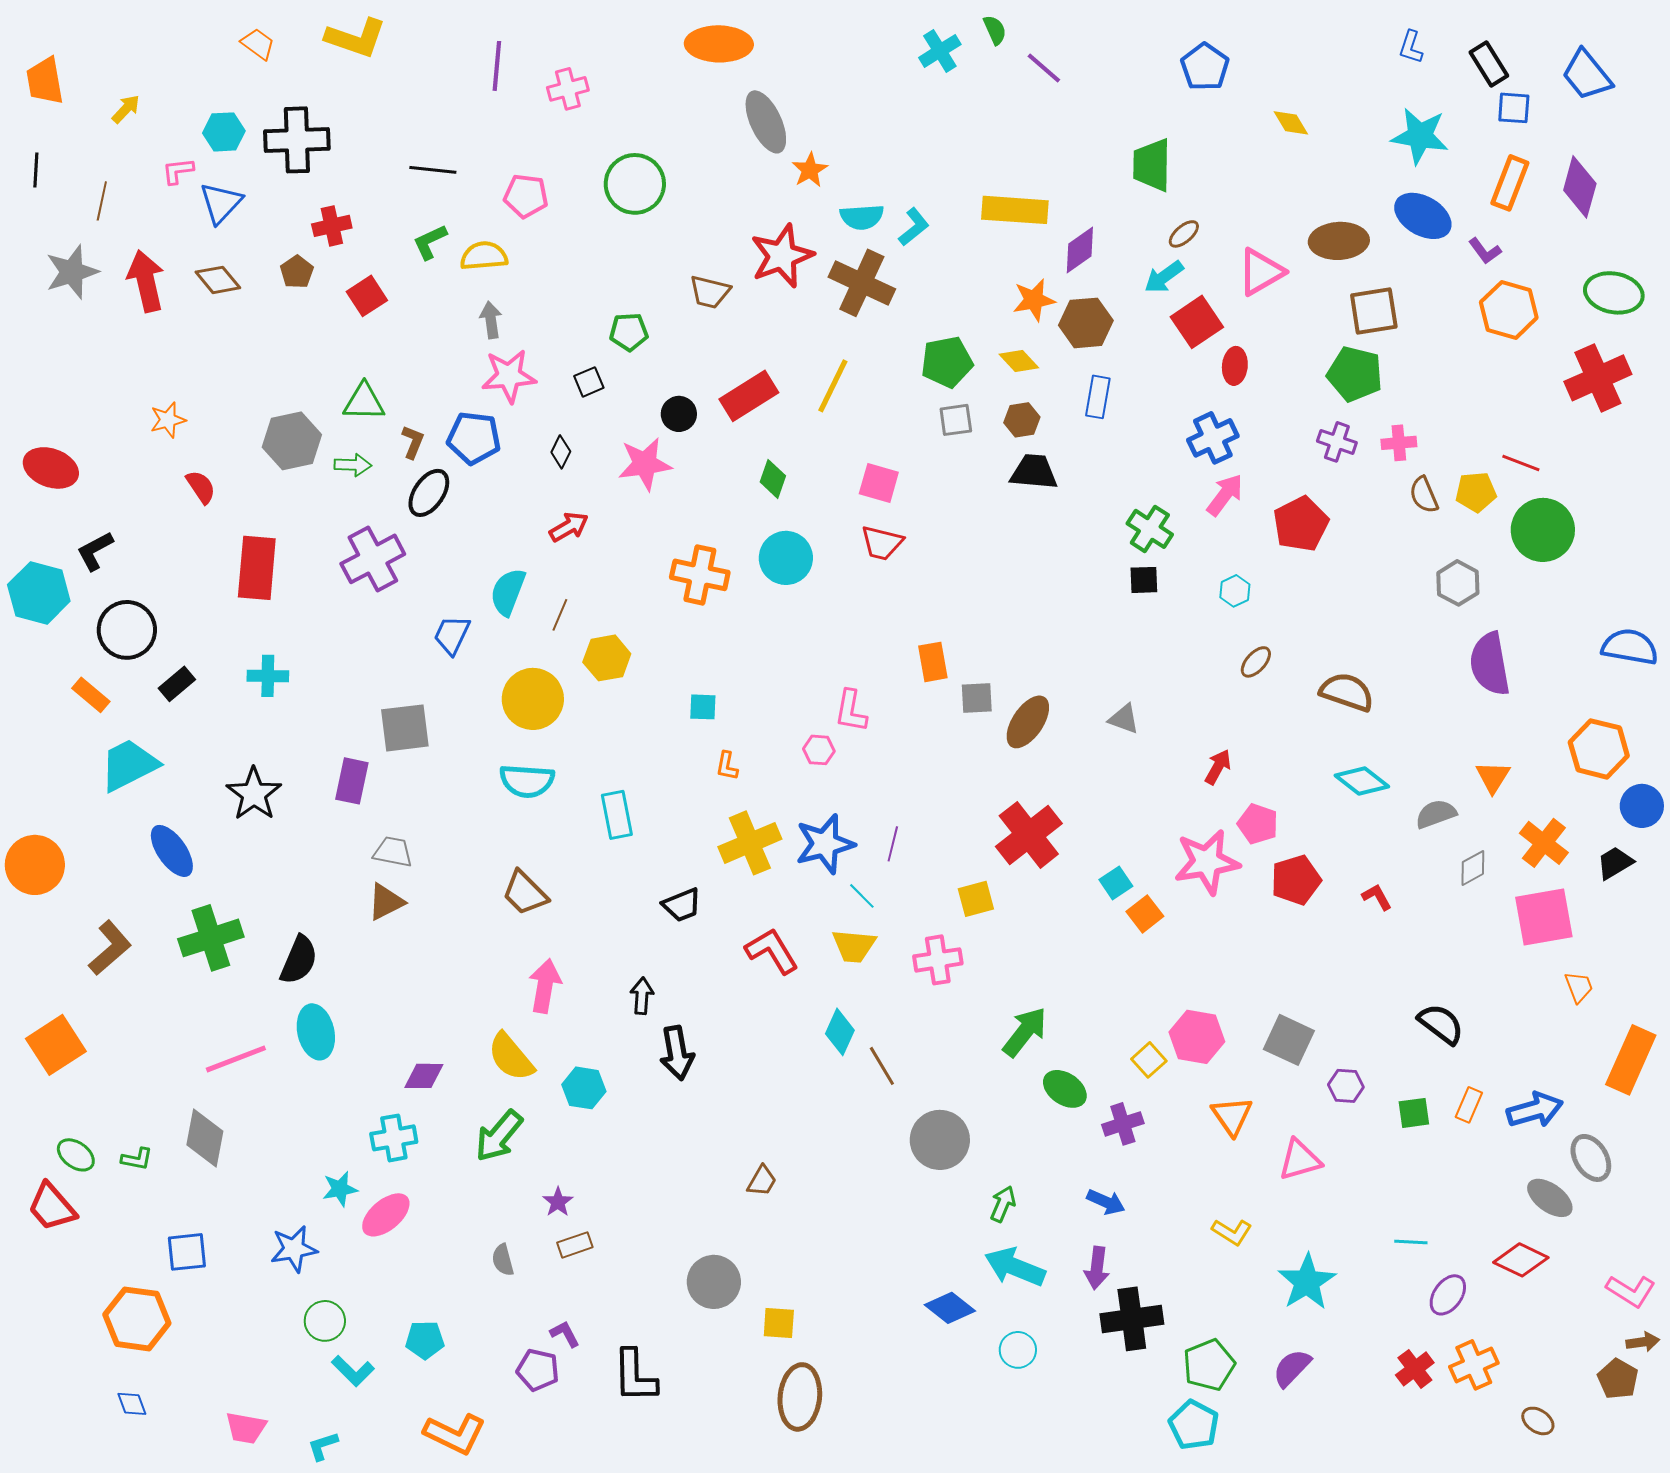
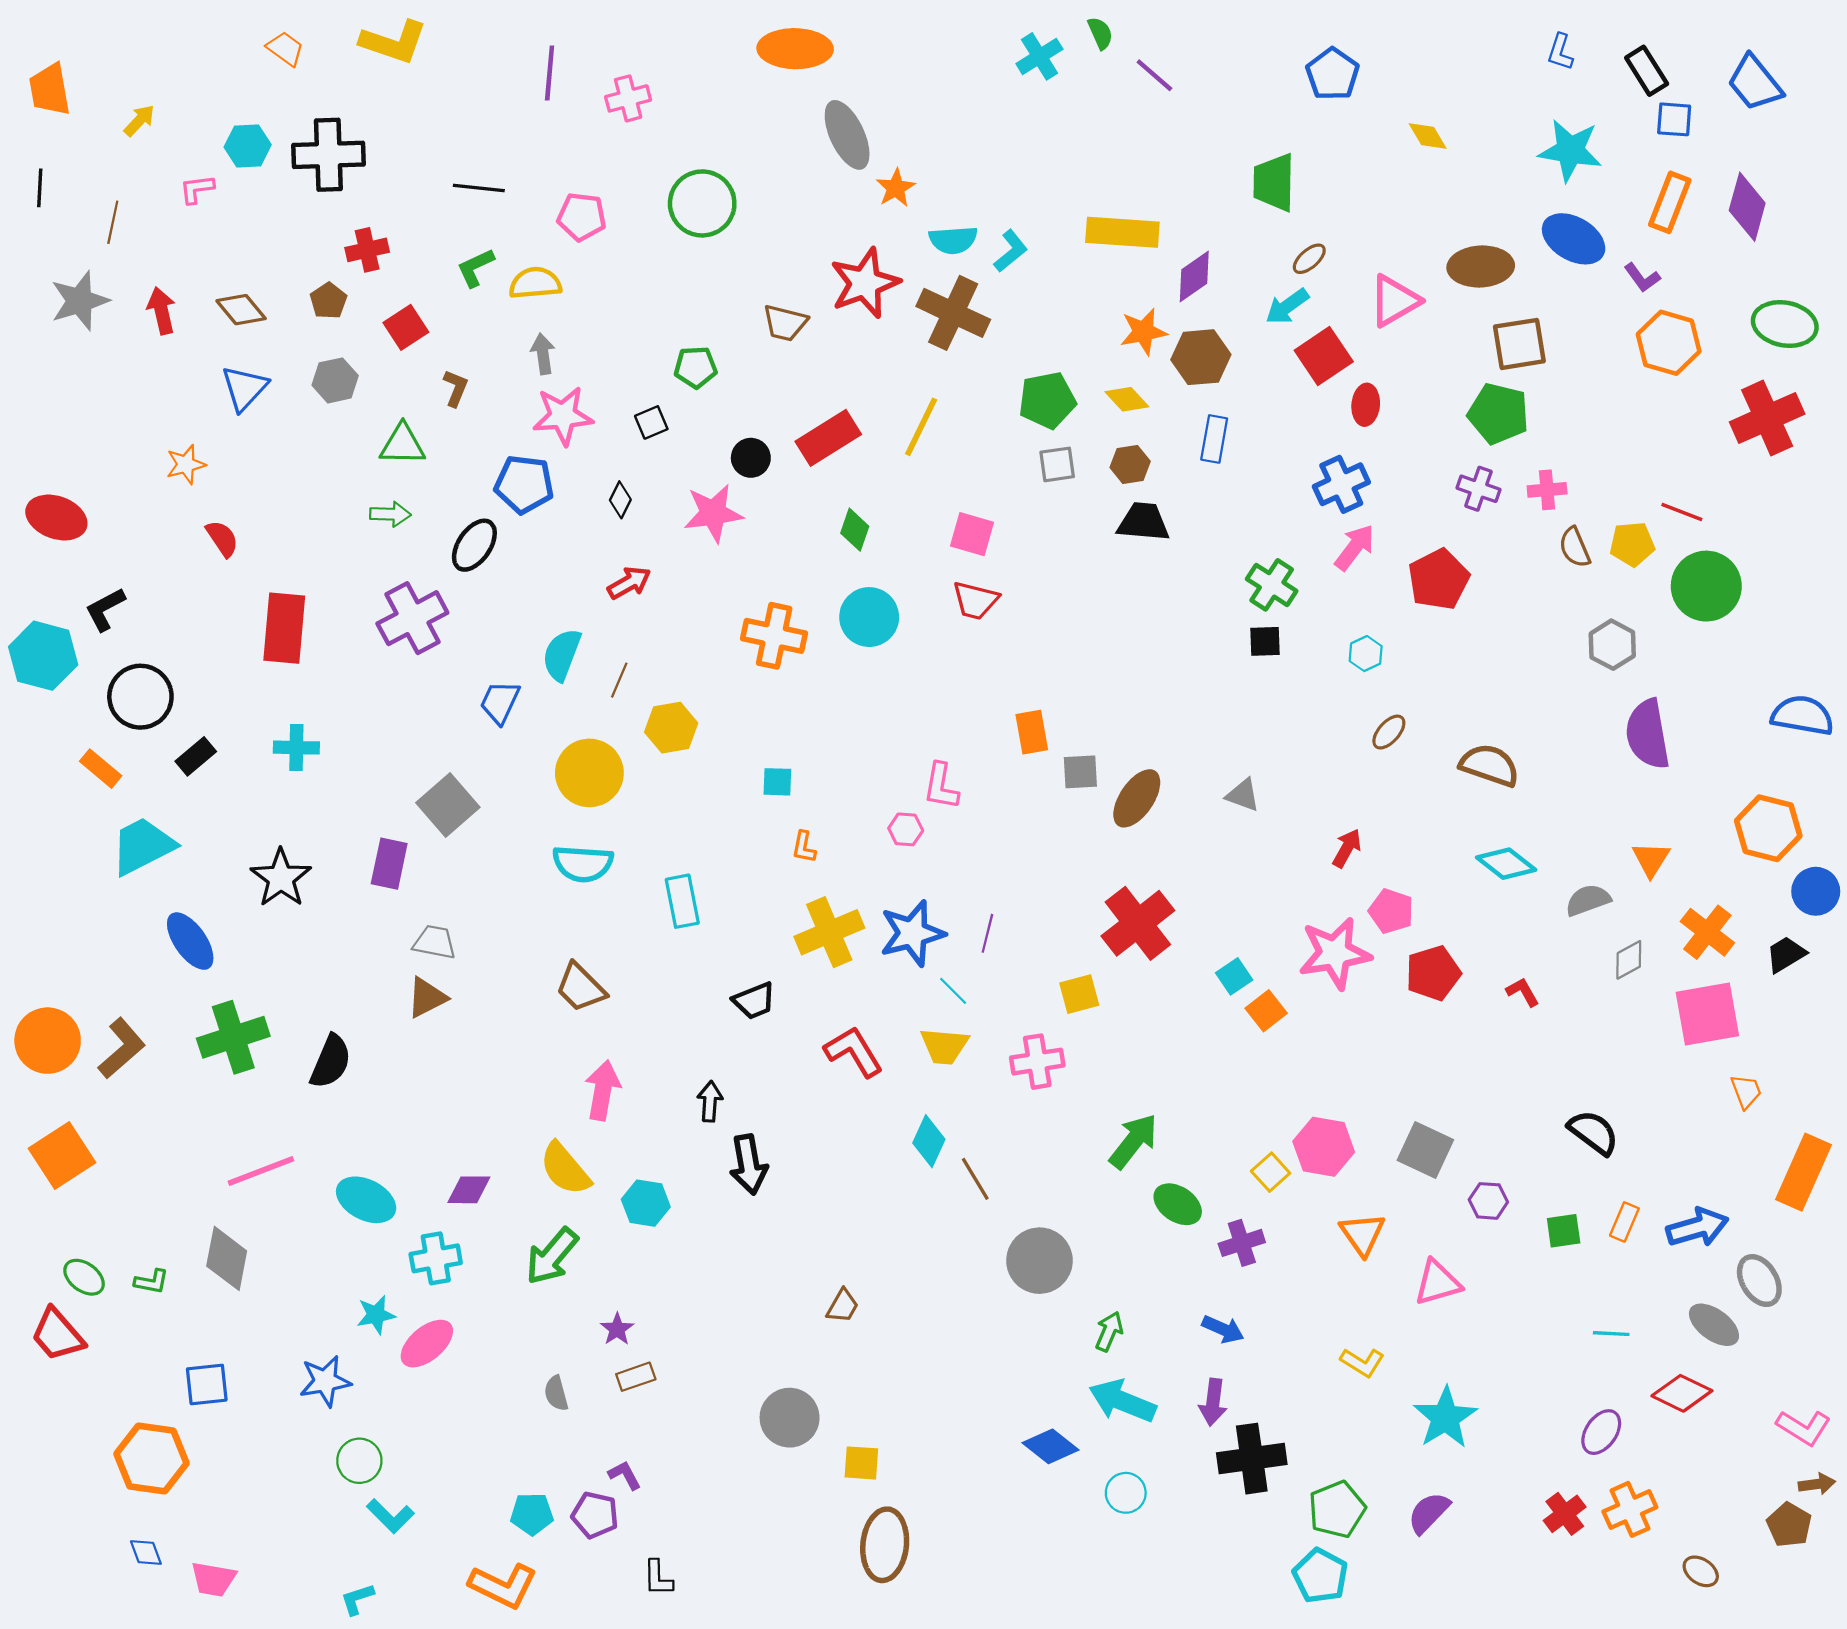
blue triangle: (221, 203) -> (244, 388), moved
red arrow: (146, 281) -> (161, 311), size x0.7
gray hexagon: (292, 441) -> (335, 380), moved, size x0.7
brown L-shape: (413, 442) -> (456, 388), moved
gray square: (405, 728) -> (448, 805), turned -34
orange circle: (35, 865) -> (48, 1041), moved
cyan ellipse: (316, 1032) -> (366, 1200), moved, turned -50
cyan line: (1411, 1242) -> (1611, 1334), moved
cyan pentagon: (425, 1340) -> (532, 1514), moved
black L-shape: (635, 1376) -> (658, 1578), moved, size x0.6
pink trapezoid: (246, 1428) -> (213, 1579), moved

